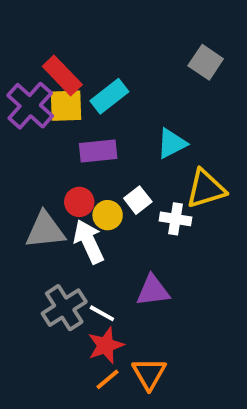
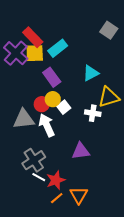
purple rectangle: (98, 151) -> (52, 77), turned 60
white square: (138, 200) -> (64, 107), moved
yellow circle: (108, 215) -> (53, 99), moved
white line: (102, 313) -> (39, 177), moved

